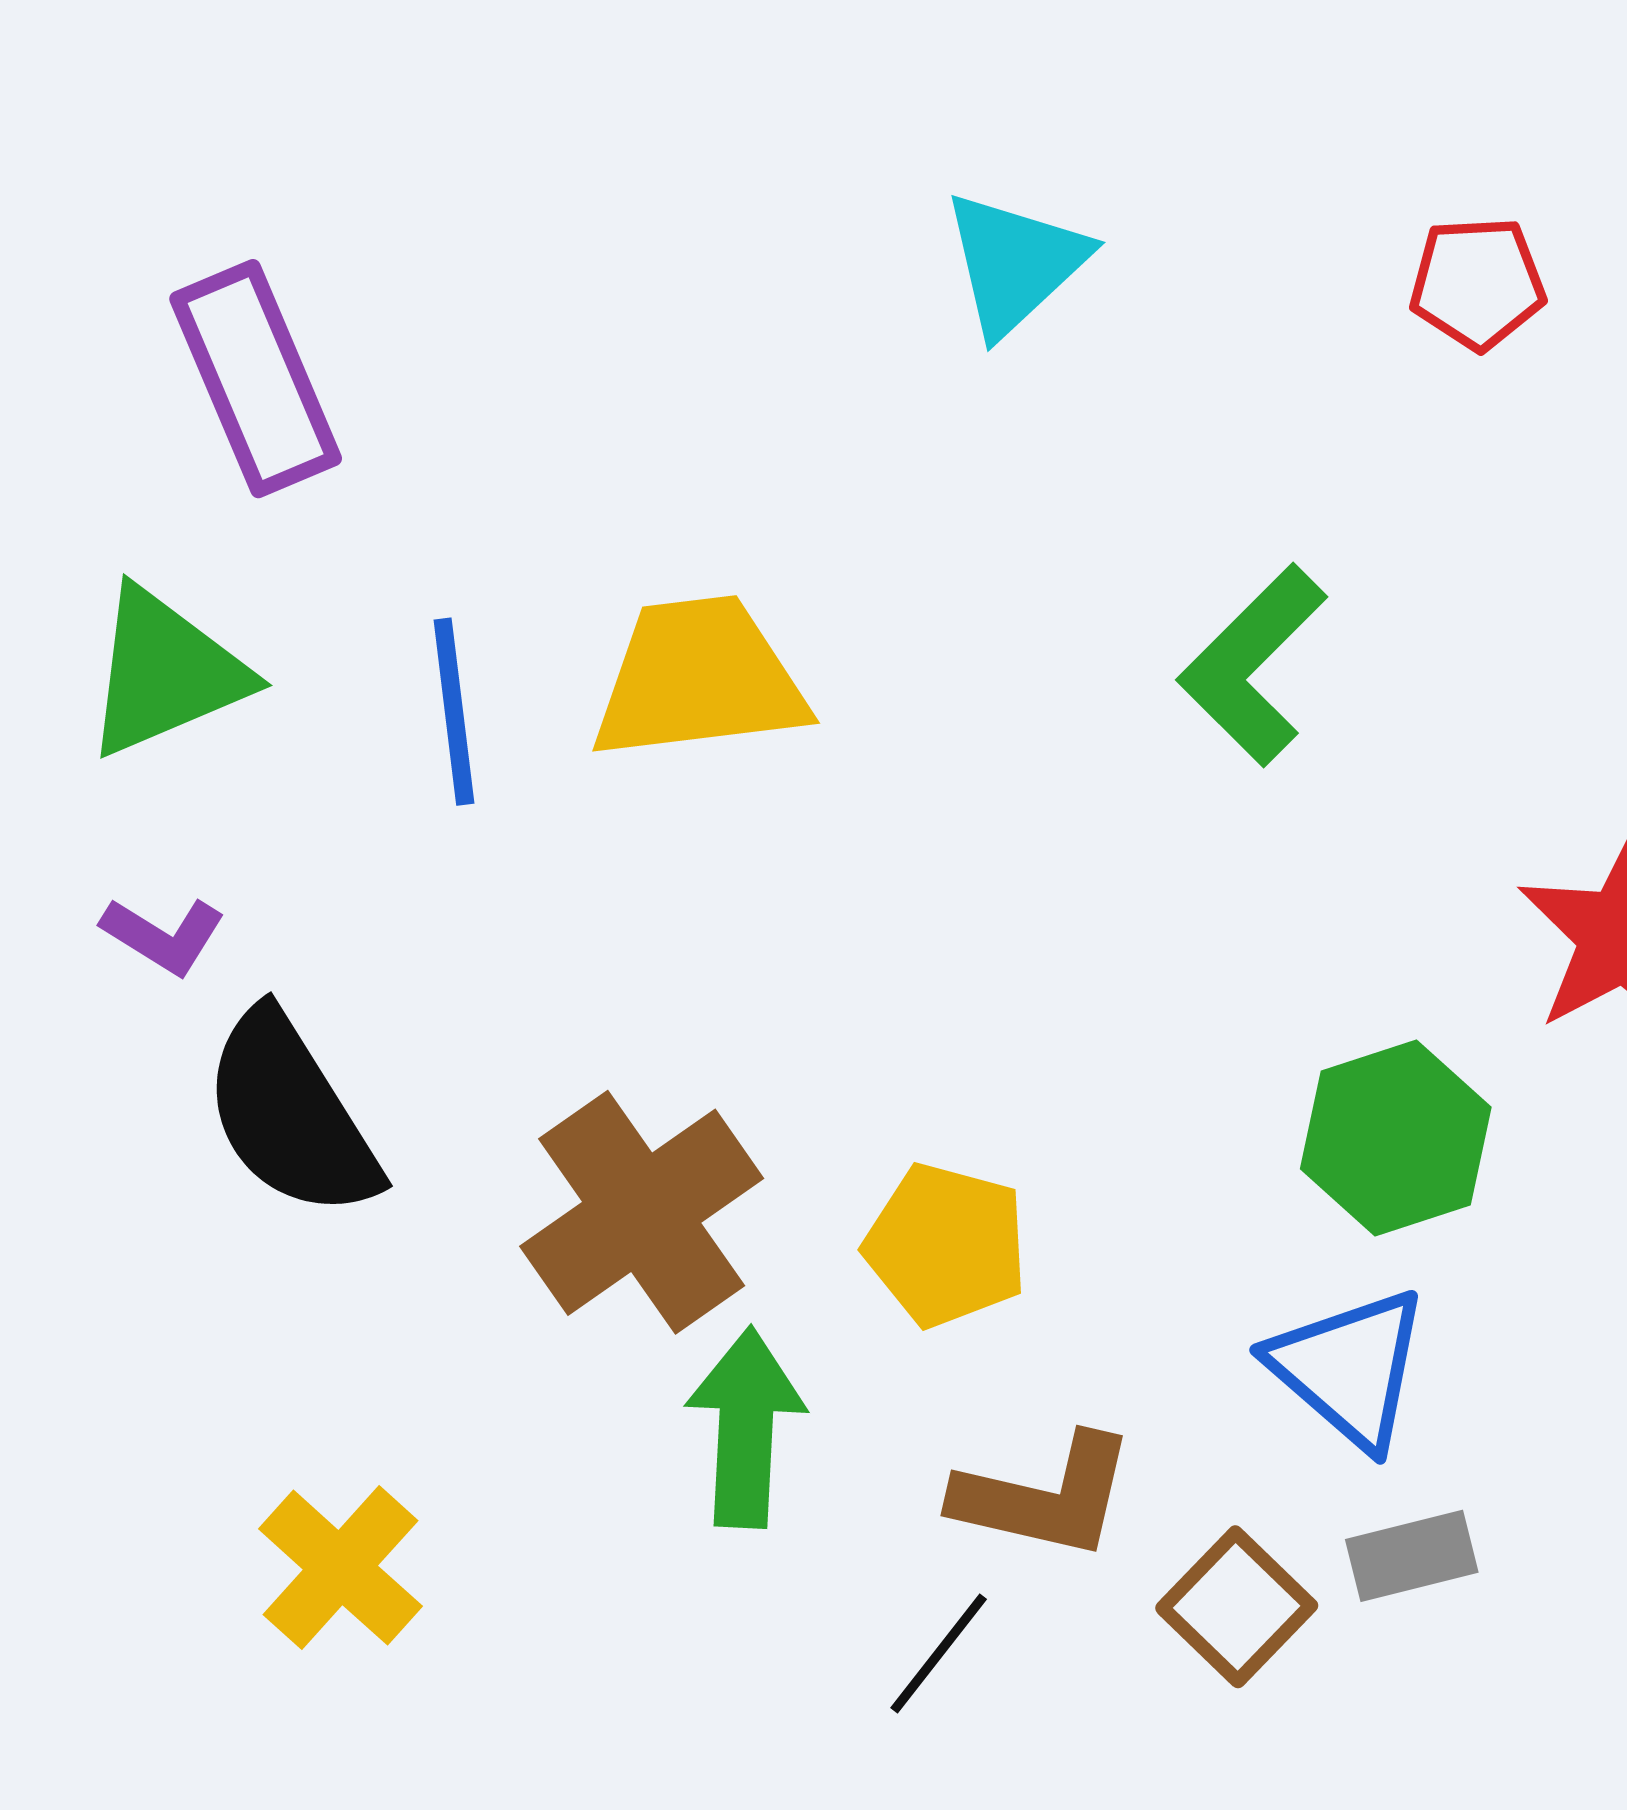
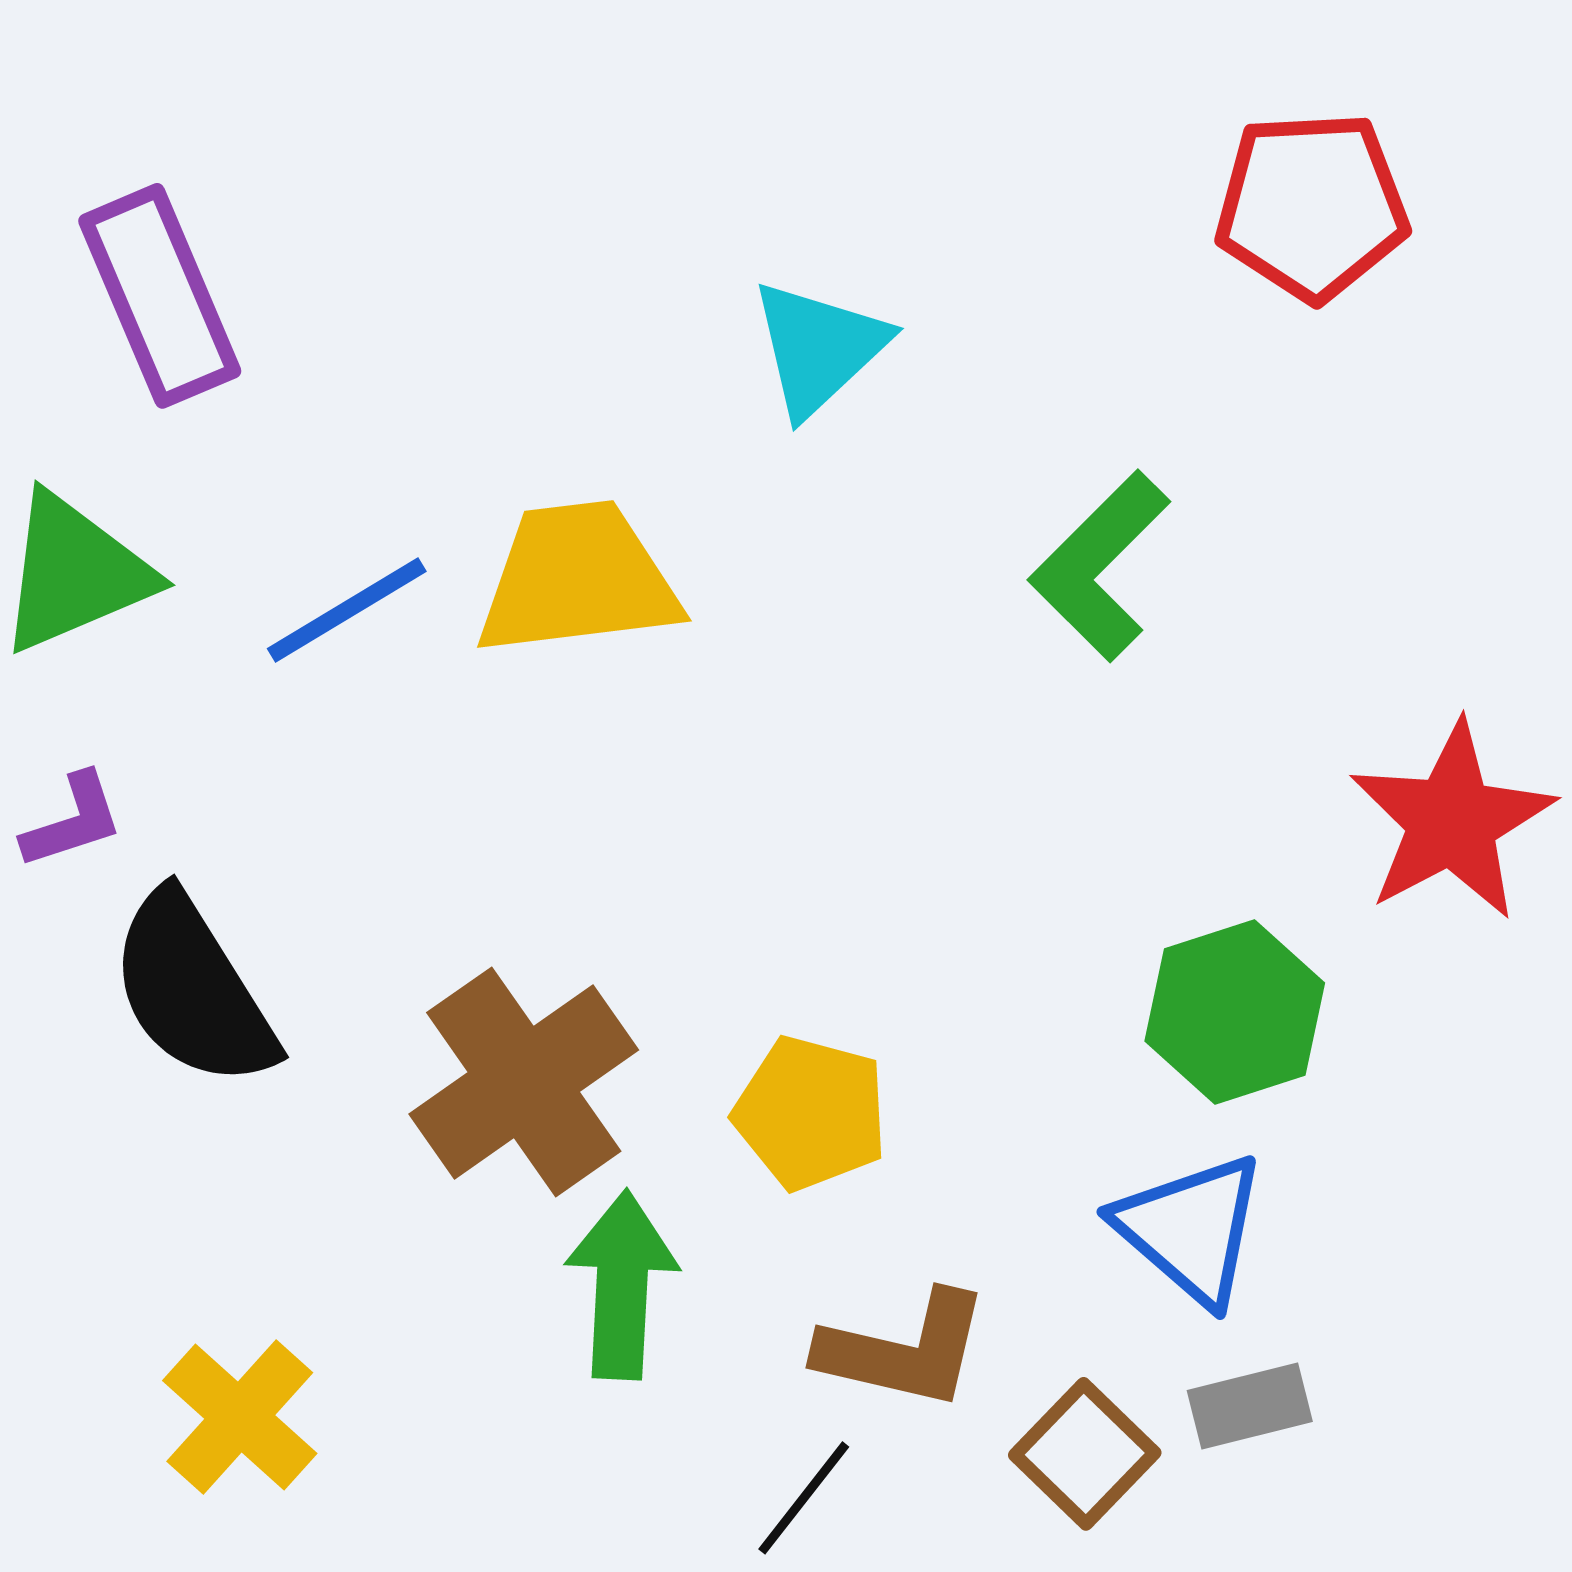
cyan triangle: (1015, 263) -> (819, 348), moved
red pentagon: (1477, 283) -> (1312, 206), size x1.5
blue line: (454, 712) -> (347, 610), turned 66
purple L-shape: (163, 935) -> (73, 821), turned -50

